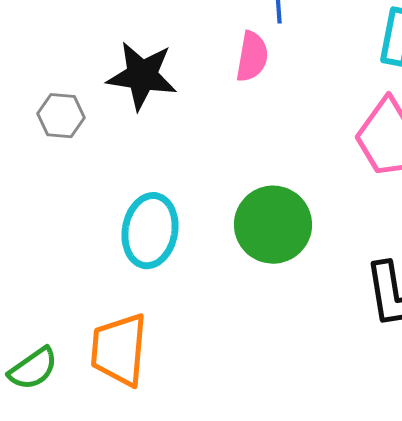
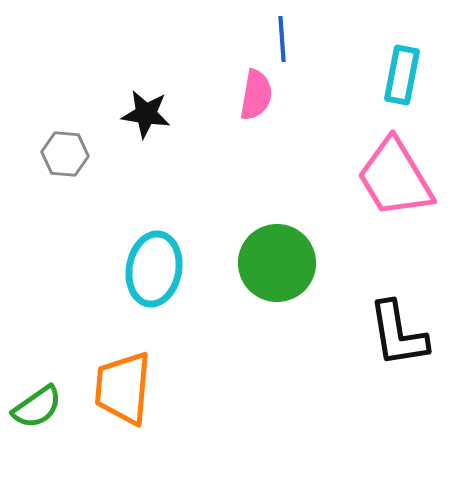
black star: (142, 76) -> (146, 114), size x0.7

